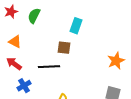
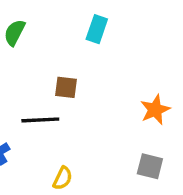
cyan rectangle: (76, 26) -> (97, 29), moved

